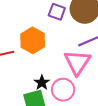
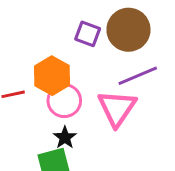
pink circle: (63, 90) -> (64, 101), moved

